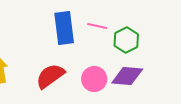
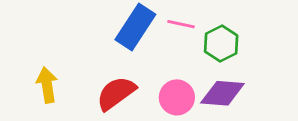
blue rectangle: (64, 28) -> (135, 27), turned 40

